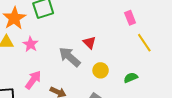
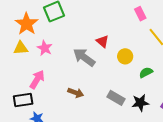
yellow circle: (101, 70) -> (125, 56), moved
pink arrow: (33, 80) -> (37, 79), moved

